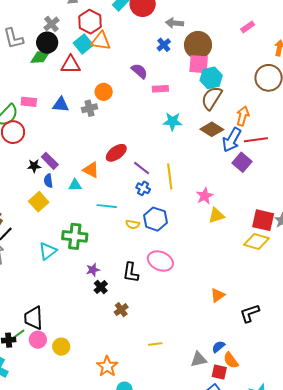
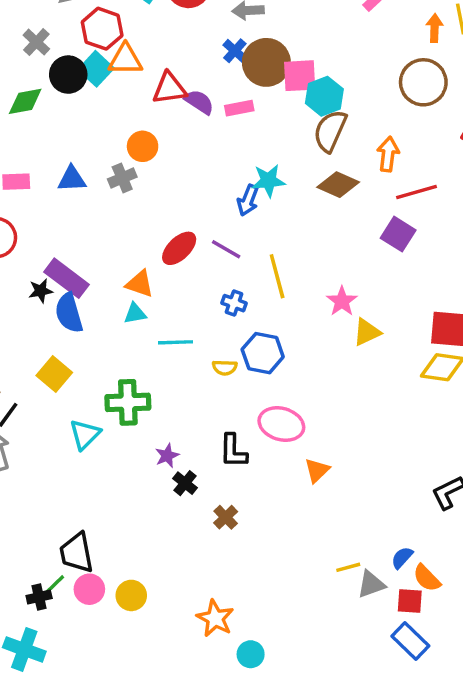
black circle: (47, 43) -> (68, 75), moved
brown circle: (198, 45) -> (266, 62), moved
red triangle: (71, 65) -> (169, 88), moved
pink rectangle: (160, 89) -> (239, 108), moved
blue arrow: (232, 140) -> (248, 200), moved, size x0.7
purple rectangle: (50, 161) -> (67, 278), size x1.4
purple line: (142, 168) -> (226, 249), moved
blue semicircle: (48, 181) -> (69, 313), size x1.6
cyan triangle: (75, 185) -> (135, 313), moved
yellow square: (39, 202) -> (54, 374), moved
orange triangle: (218, 295) -> (317, 470), moved
yellow line: (155, 344) -> (348, 567), moved

